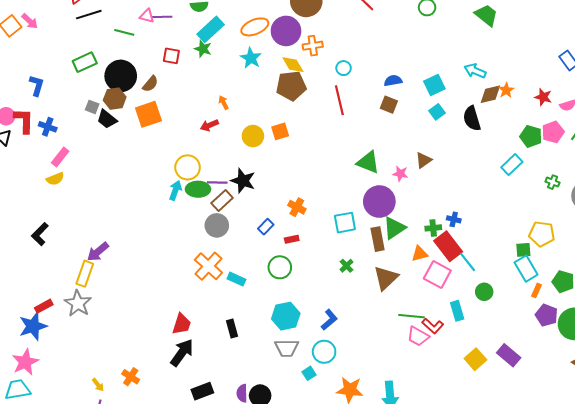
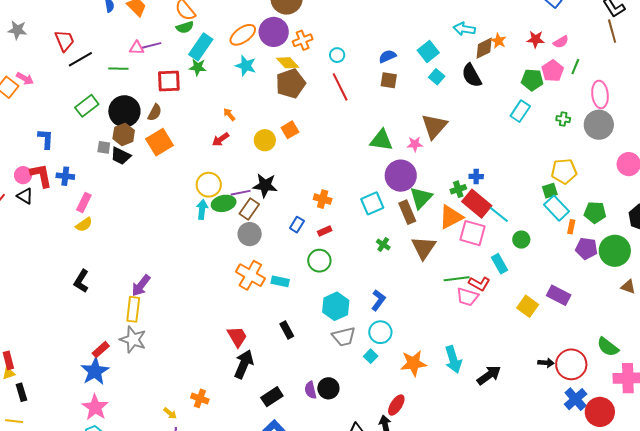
red square: (171, 56) -> (169, 81), size x1.4
brown triangle: (424, 160) -> (434, 126), size x1.6
orange triangle: (420, 254) -> (451, 217), size x1.5
red trapezoid: (181, 324) -> (237, 337), turned -35

